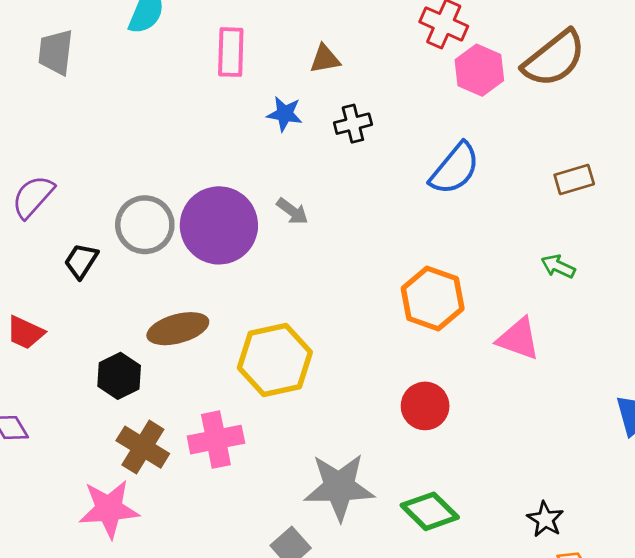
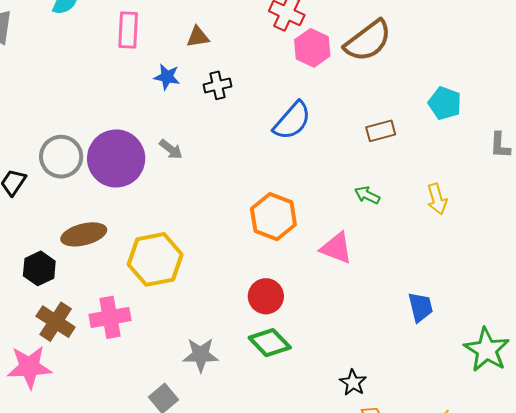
gray star: (339, 487) -> (201, 355), size x0.7
green diamond: (430, 511) -> (270, 343), moved

